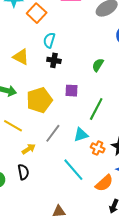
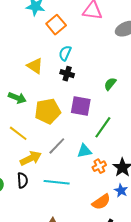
purple square: (71, 91) -> (81, 106), size x1.5
orange cross: (98, 148) -> (99, 166), turned 32
yellow arrow: (29, 149) -> (31, 158), size x1.5
cyan line: (73, 170) -> (57, 182), moved, turned -50

